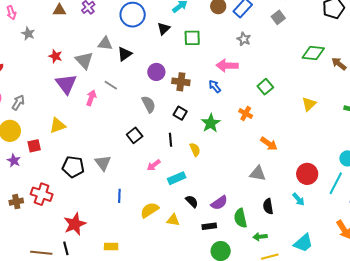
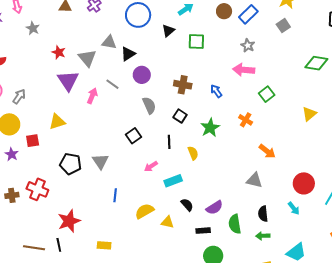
pink arrow: (227, 66) -> (244, 70), moved
purple circle: (156, 72) -> (142, 75), moved
green arrow: (260, 237) -> (263, 236), moved

